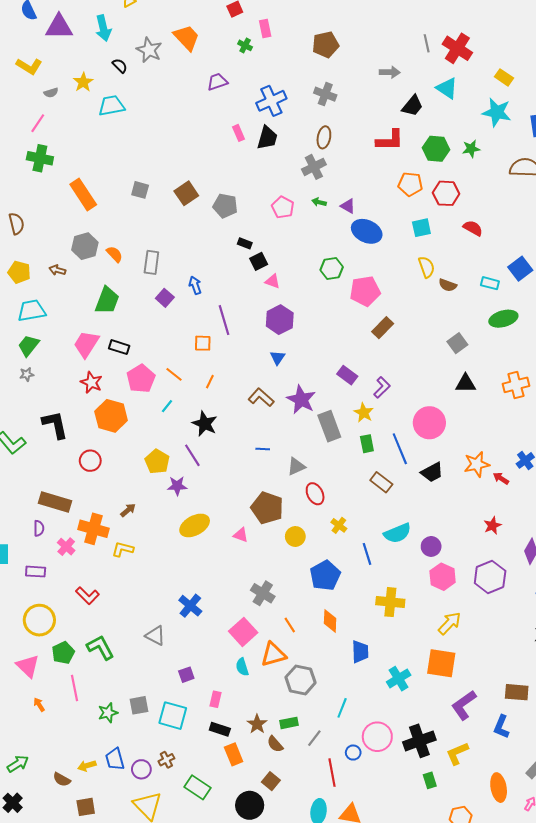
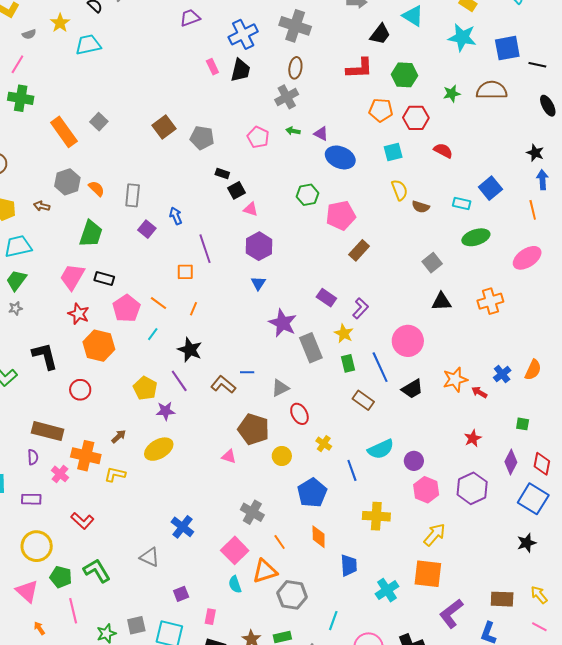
gray cross: (325, 94) -> (295, 26), size x1.4
green star: (471, 149) -> (452, 94), moved
gray square: (140, 190) -> (99, 122), moved, turned 30
brown L-shape: (261, 397) -> (223, 385), moved
yellow ellipse: (195, 525) -> (159, 449), moved
green pentagon: (63, 653) -> (61, 577), turned -30

